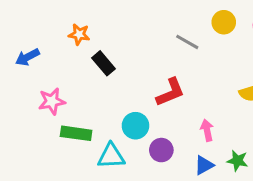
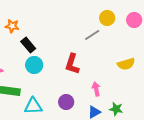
gray line: (187, 42) -> (92, 35), moved, turned -63
red L-shape: (170, 92) -> (72, 64), turned 130
cyan circle: (135, 126) -> (34, 65), moved

